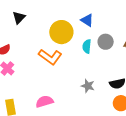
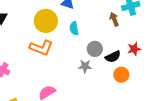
gray circle: (106, 42) -> (95, 49), moved

